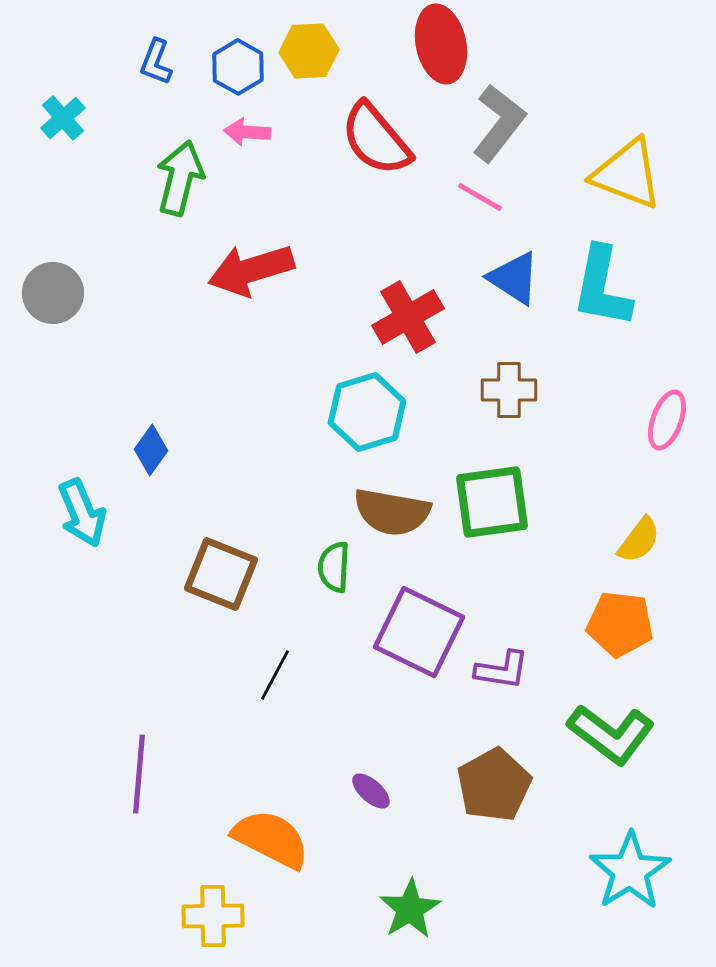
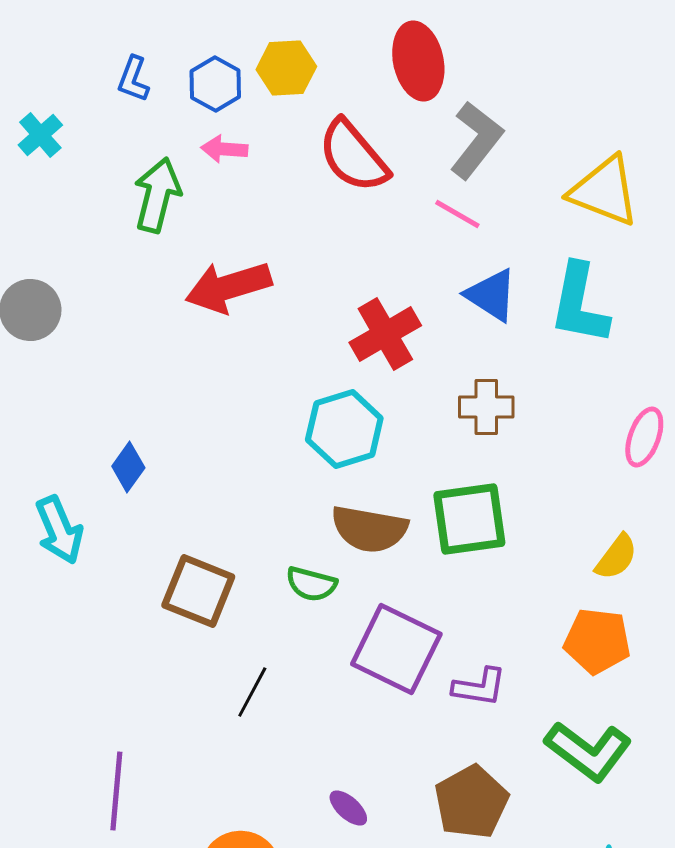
green semicircle: (334, 567) -> (311, 584), turned -78

